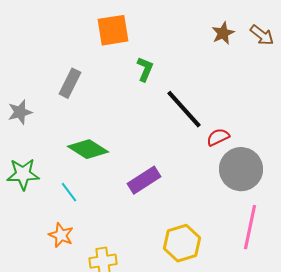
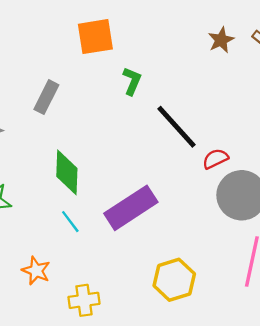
green diamond: (88, 149) -> (67, 172), turned 60
purple rectangle: (144, 180) -> (131, 208), size x1.4
cyan line: (69, 192) -> (70, 222), moved

